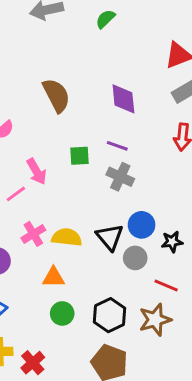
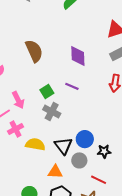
green square: (79, 156) -> (47, 91), turned -32
gray cross: (120, 177) -> (52, 112), moved
pink cross: (33, 234) -> (15, 129), moved
orange triangle: (54, 277) -> (55, 172), moved

